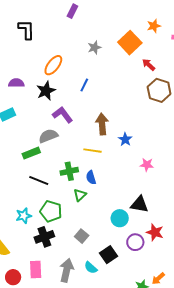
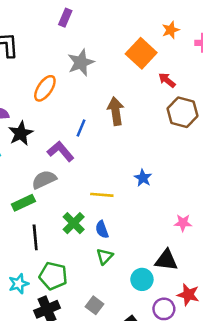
gray star: (94, 47) -> (81, 62), moved, size x1.5
blue line: (84, 85) -> (81, 128), moved
black star: (46, 91) -> (21, 133), moved
brown arrow: (102, 124) -> (116, 111), moved
pink star: (147, 165) -> (183, 223), moved
green cross: (69, 171) -> (74, 223), turned -30
black line: (39, 181) -> (35, 237), turned 66
green triangle: (80, 195) -> (105, 256), moved

